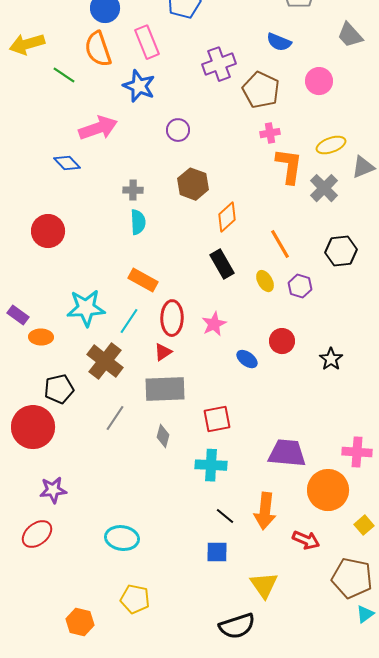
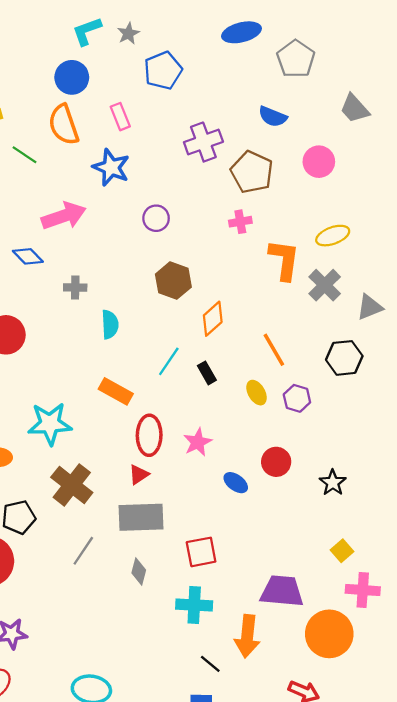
pink rectangle: (147, 42) -> (120, 117), size x0.7
pink cross: (270, 133) -> (240, 222), moved
gray triangle: (363, 167) -> (370, 307), moved
gray cross: (133, 190) -> (75, 287), moved
black rectangle: (222, 264) -> (207, 373), size x0.7
cyan line: (129, 321) -> (169, 361), moved
orange arrow: (265, 511) -> (247, 636), moved
yellow square: (364, 525) -> (342, 551), moved

